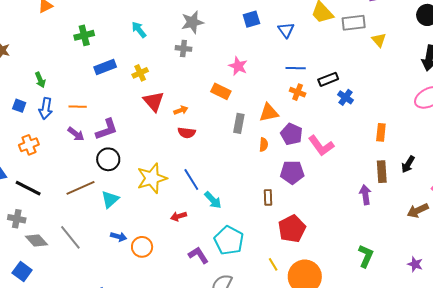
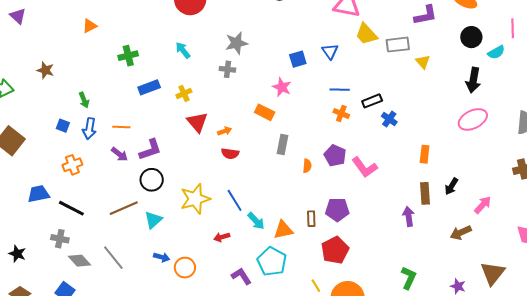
blue square: (251, 19) -> (298, 59), moved
orange triangle: (269, 113) -> (283, 230), moved
purple pentagon: (292, 172) -> (337, 210), moved

